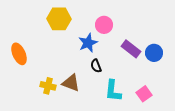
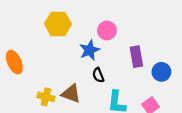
purple rectangle: (131, 49) -> (136, 57), turned 42
blue circle: (154, 53) -> (161, 72), moved

